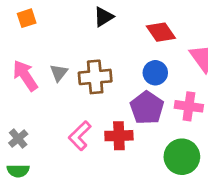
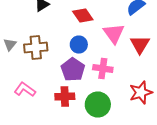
pink L-shape: (80, 136) -> (25, 90), turned 80
red cross: (119, 136) -> (65, 96), moved

